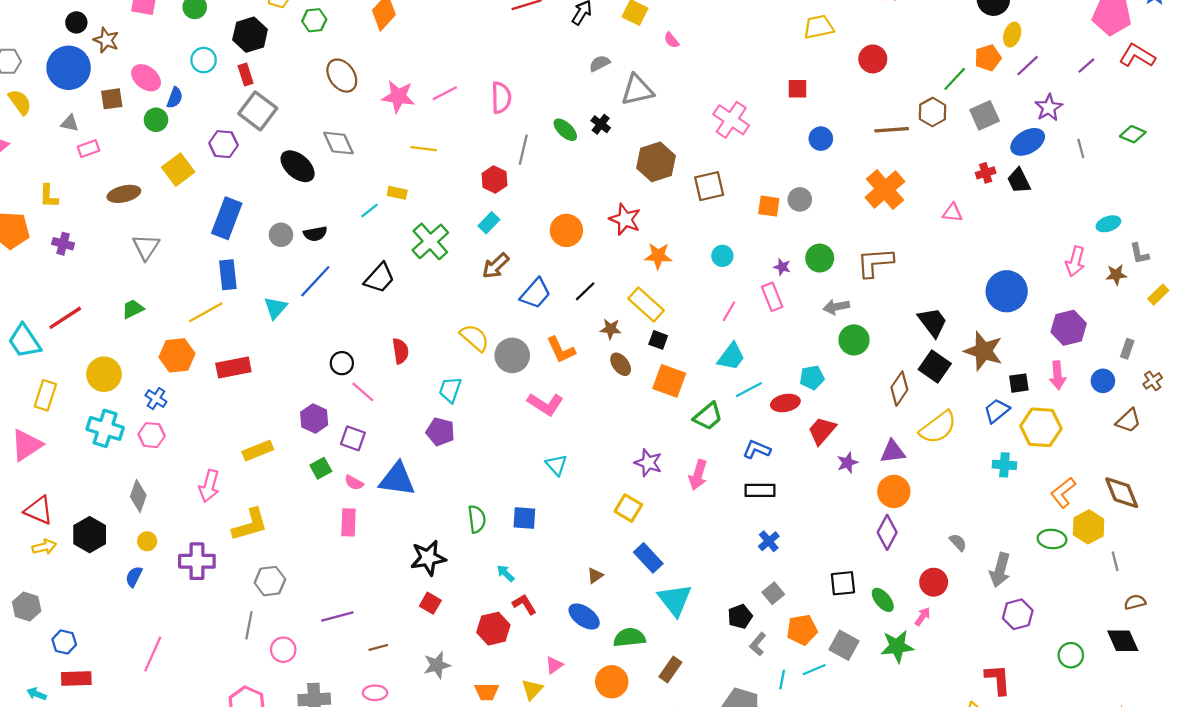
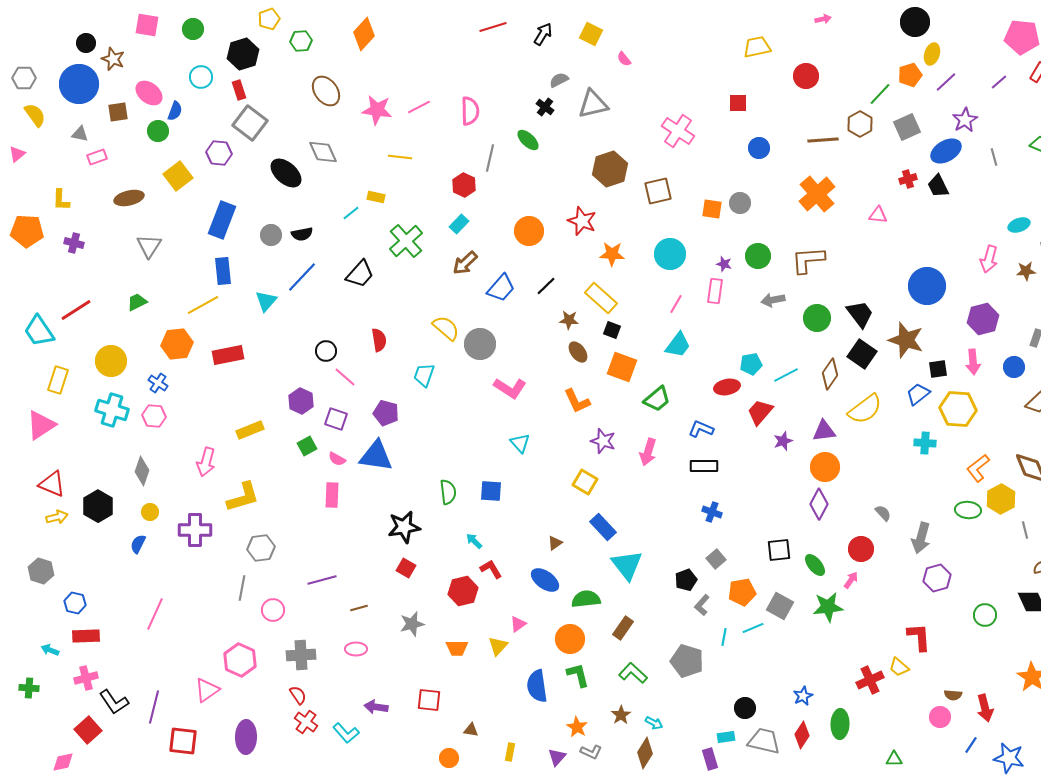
black cross: (601, 124) -> (545, 107), moved
cyan circle: (722, 256) -> (670, 254), size x1.6
pink rectangle: (772, 297) -> (715, 291), turned 30
green circle: (854, 340) -> (817, 318), moved
orange L-shape: (561, 350) -> (577, 401), moved
cyan line: (749, 390) -> (786, 375), moved
purple pentagon: (440, 432) -> (386, 413), moved
blue cross: (769, 541) -> (712, 512), turned -30

